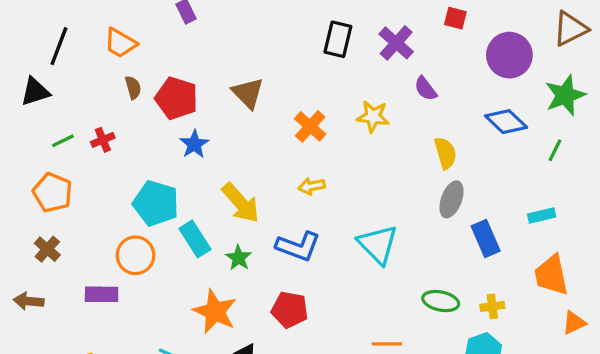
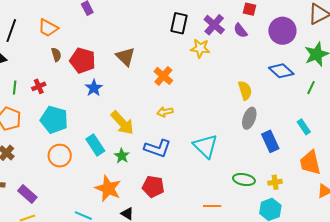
purple semicircle: (426, 89) -> (240, 31), moved
yellow star: (373, 117) -> (200, 48), moved
green line: (63, 141) -> (15, 87), turned -56
cyan pentagon: (156, 203) -> (54, 120), moved
cyan rectangle: (542, 215) -> (304, 127), turned 70
purple rectangle: (102, 294) -> (27, 194), moved, turned 42

